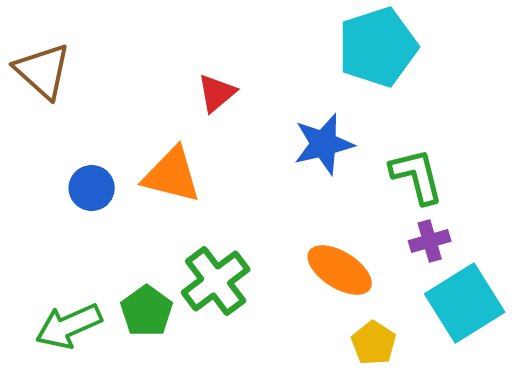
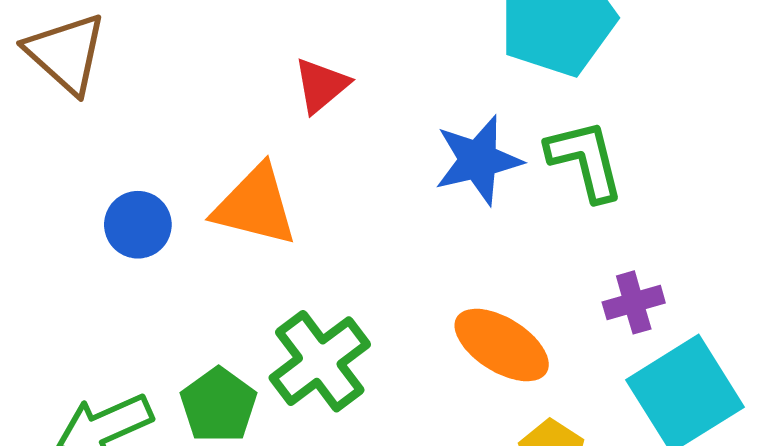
green L-shape: (417, 176) -> (585, 160), moved

